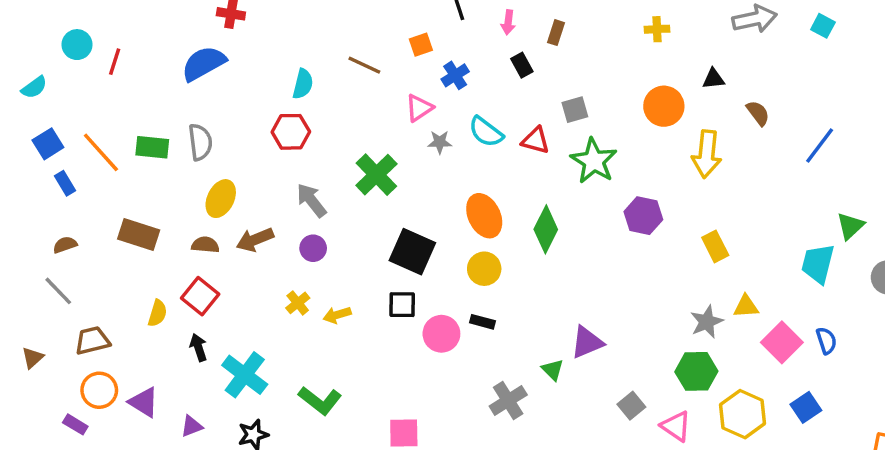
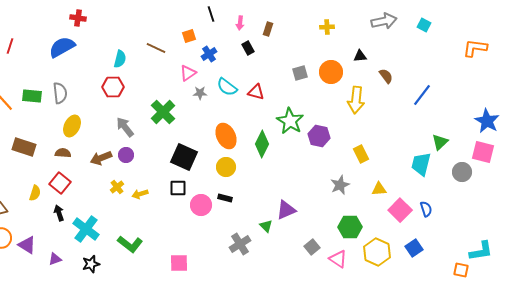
gray square: (575, 110) -> (300, 73), moved
green star: (594, 161) -> (290, 121), moved
brown arrow: (255, 240) -> (101, 158), moved
gray star: (707, 322) -> (340, 185), moved

